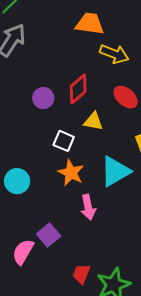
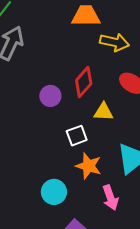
white square: (64, 141) -> (77, 136), turned -35
cyan circle: (17, 181) -> (54, 192), moved

